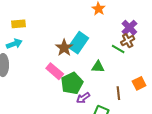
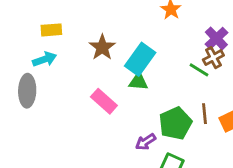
brown star: (64, 48) -> (102, 47), moved
green triangle: (98, 67) -> (138, 82), moved
green pentagon: (72, 83) -> (175, 123), moved
brown line: (118, 93) -> (205, 114), moved

